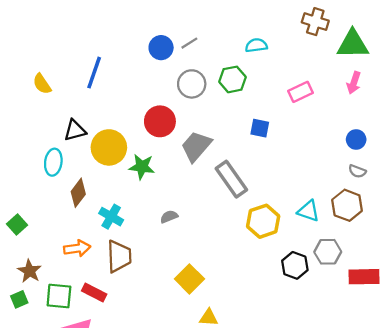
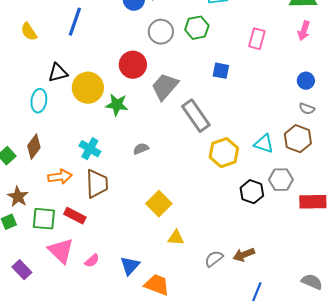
pink rectangle: (301, 92) -> (257, 39), turned -50
brown diamond: (78, 193) -> (34, 147), moved

